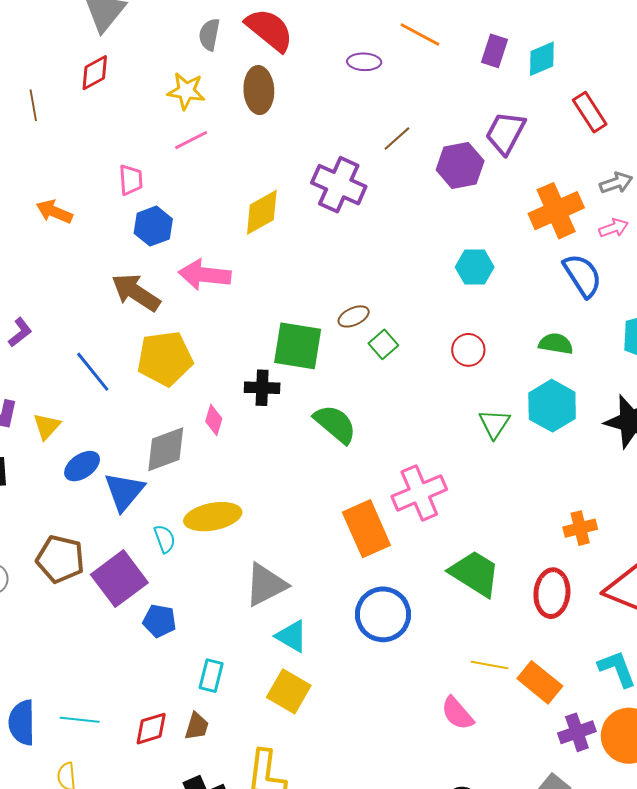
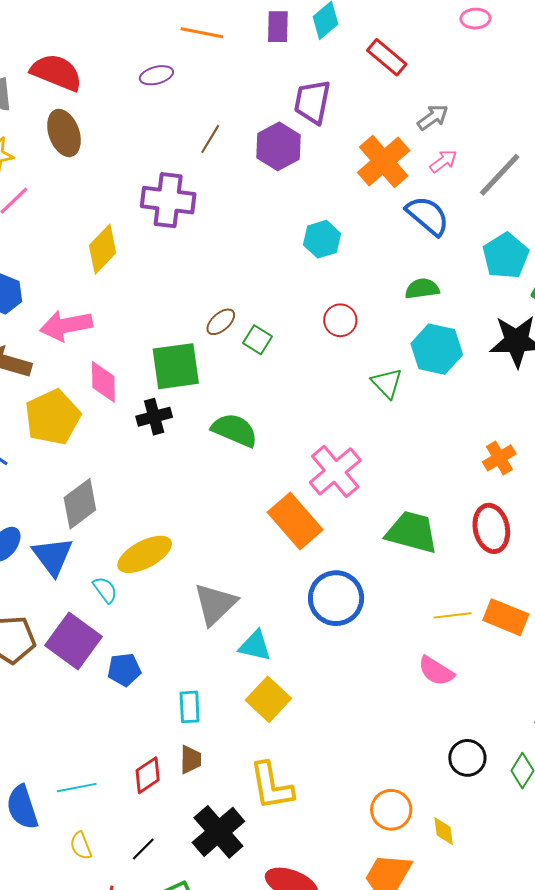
pink diamond: (214, 420) -> (103, 382), moved, size x1.4
yellow square: (289, 691) -> (268, 699), turned 30

